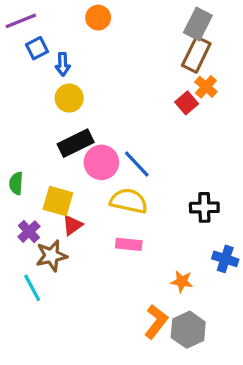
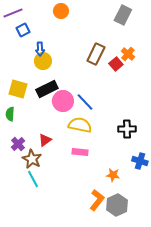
brown rectangle: (196, 55) -> (96, 54), moved
blue arrow: (63, 64) -> (40, 49), moved
yellow square: (58, 201) -> (18, 89), moved
brown star: (51, 256) -> (32, 159), turned -30
cyan line: (32, 288) -> (33, 179), moved

